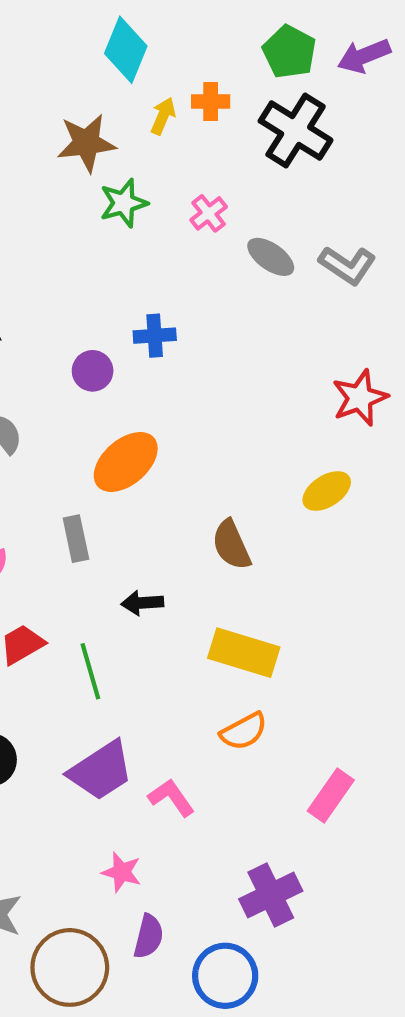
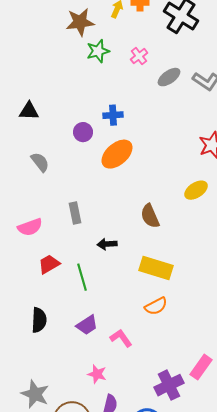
gray ellipse: (271, 257) -> (169, 77), turned -70
orange ellipse: (126, 462) -> (117, 154), moved
purple trapezoid: (101, 771) -> (87, 325), size x0.7
pink rectangle: (331, 796) -> (201, 367), moved

